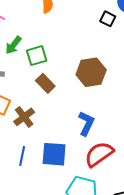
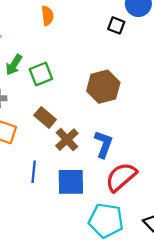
brown rectangle: (45, 83) -> (45, 117), moved
brown cross: (24, 117) -> (67, 140), moved
blue line: (22, 156) -> (34, 172), moved

